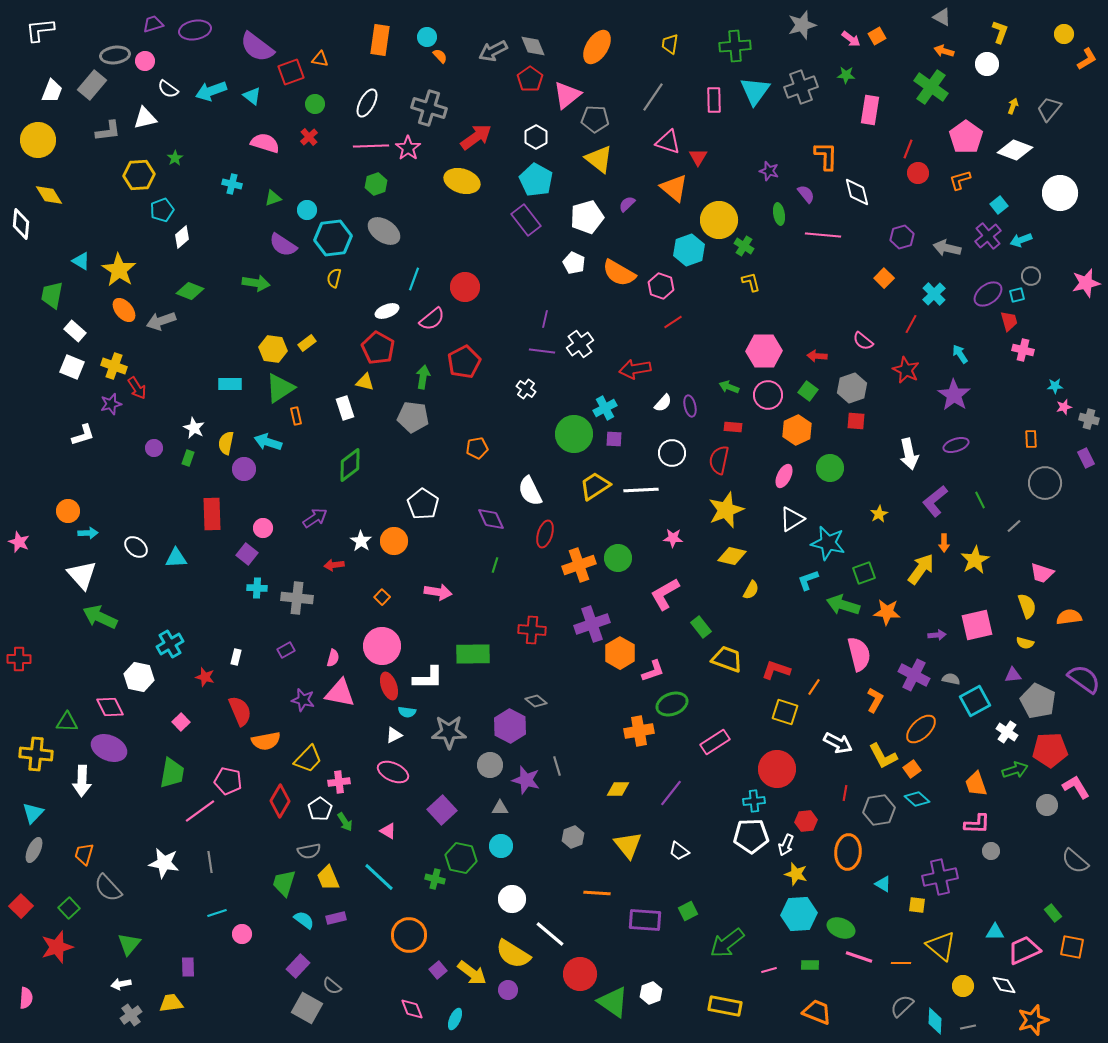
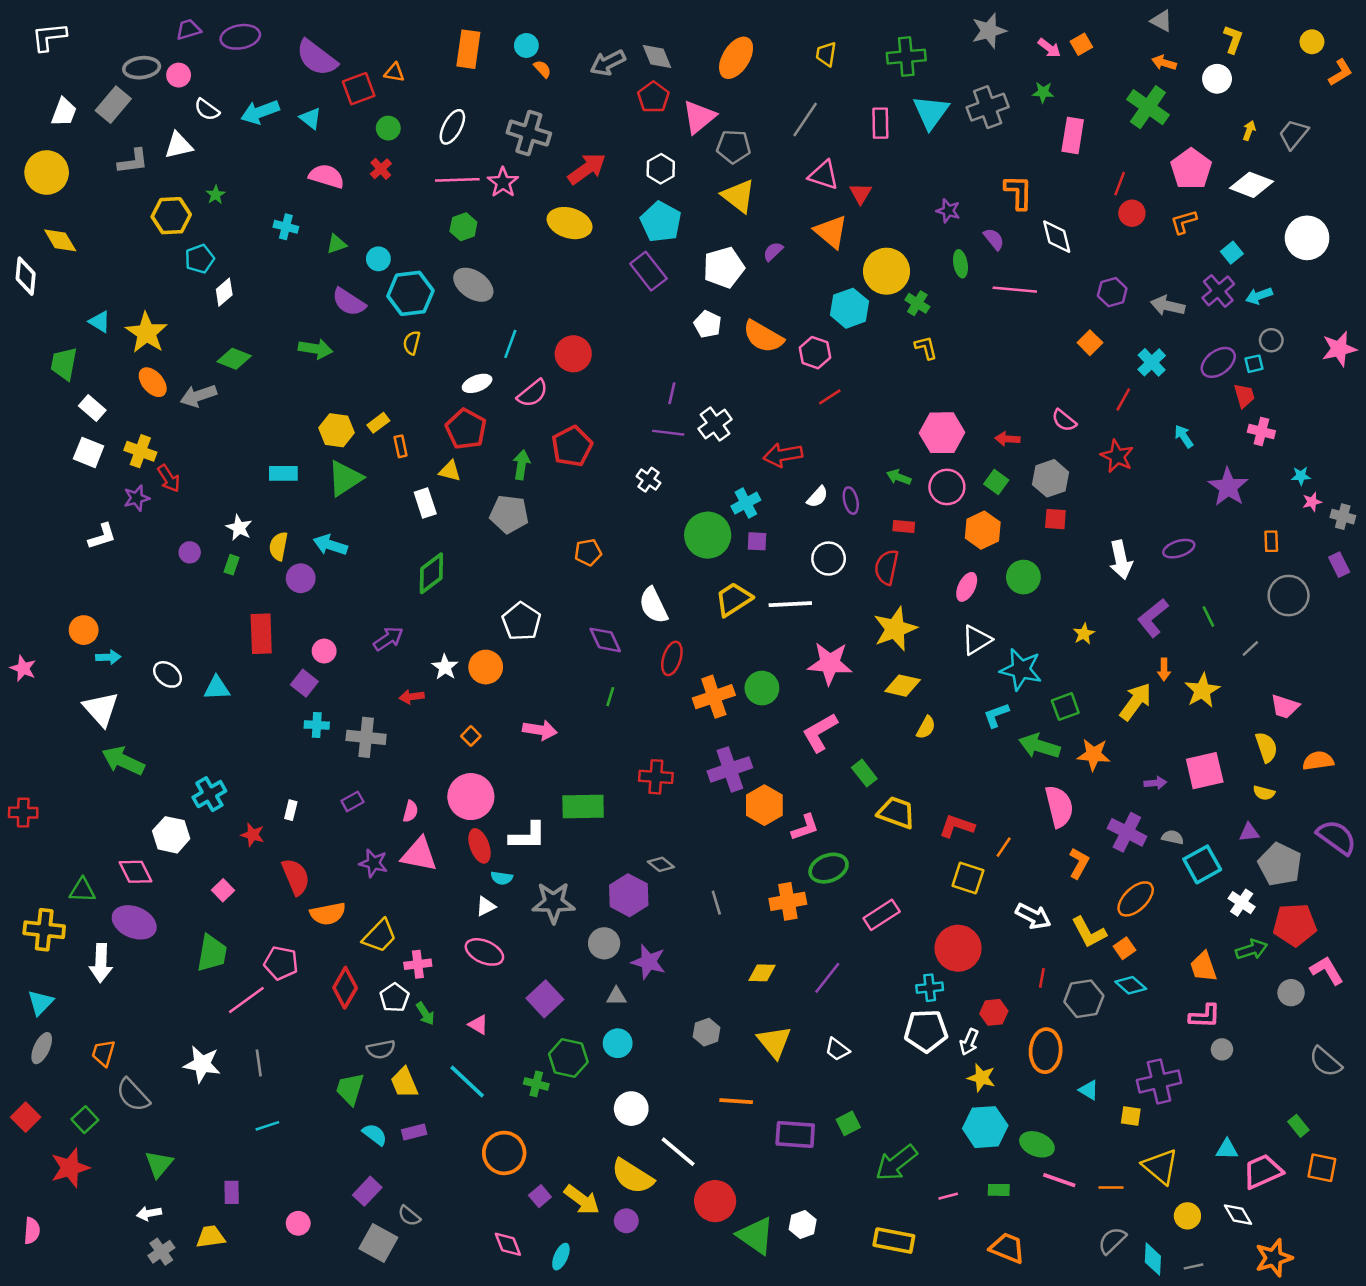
purple star: (954, 395) -> (1228, 487), moved
orange rectangle: (296, 416) -> (401, 446), moved
pink star: (673, 538) -> (830, 663), size x1.8
gray line: (557, 766) -> (716, 903), moved
pink circle: (242, 934) -> (298, 1223), moved

